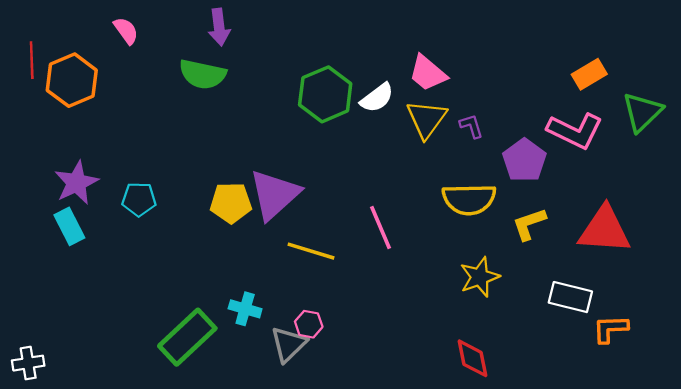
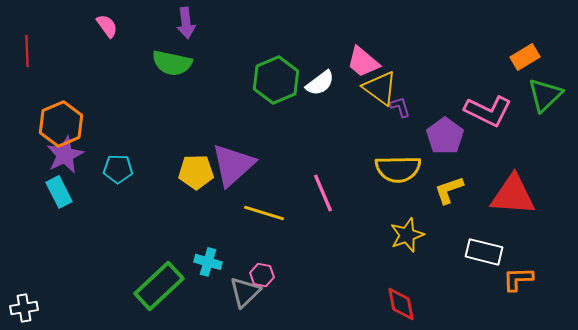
orange rectangle: (589, 74) -> (525, 57), moved
orange hexagon: (72, 80) -> (61, 124), moved
yellow triangle: (427, 119) -> (380, 88), moved, turned -30

